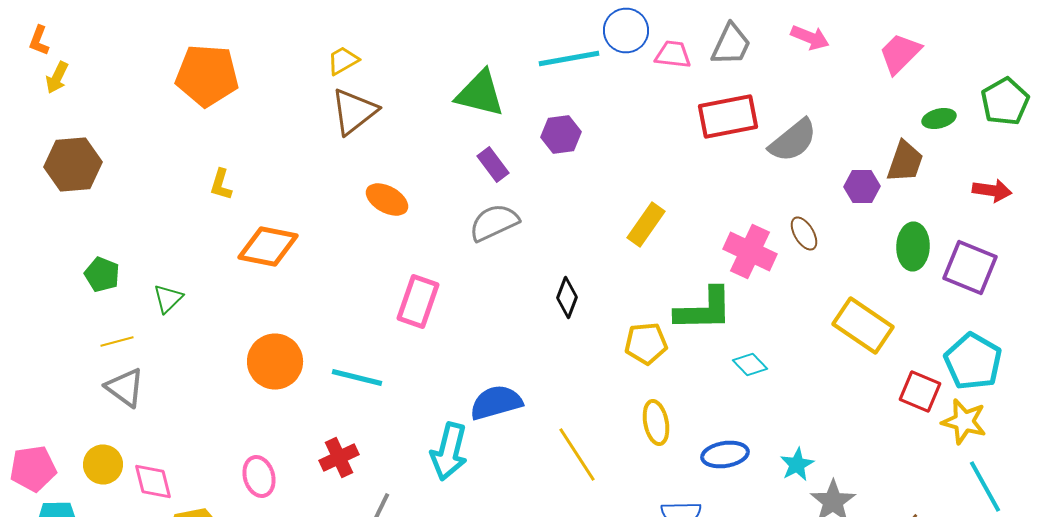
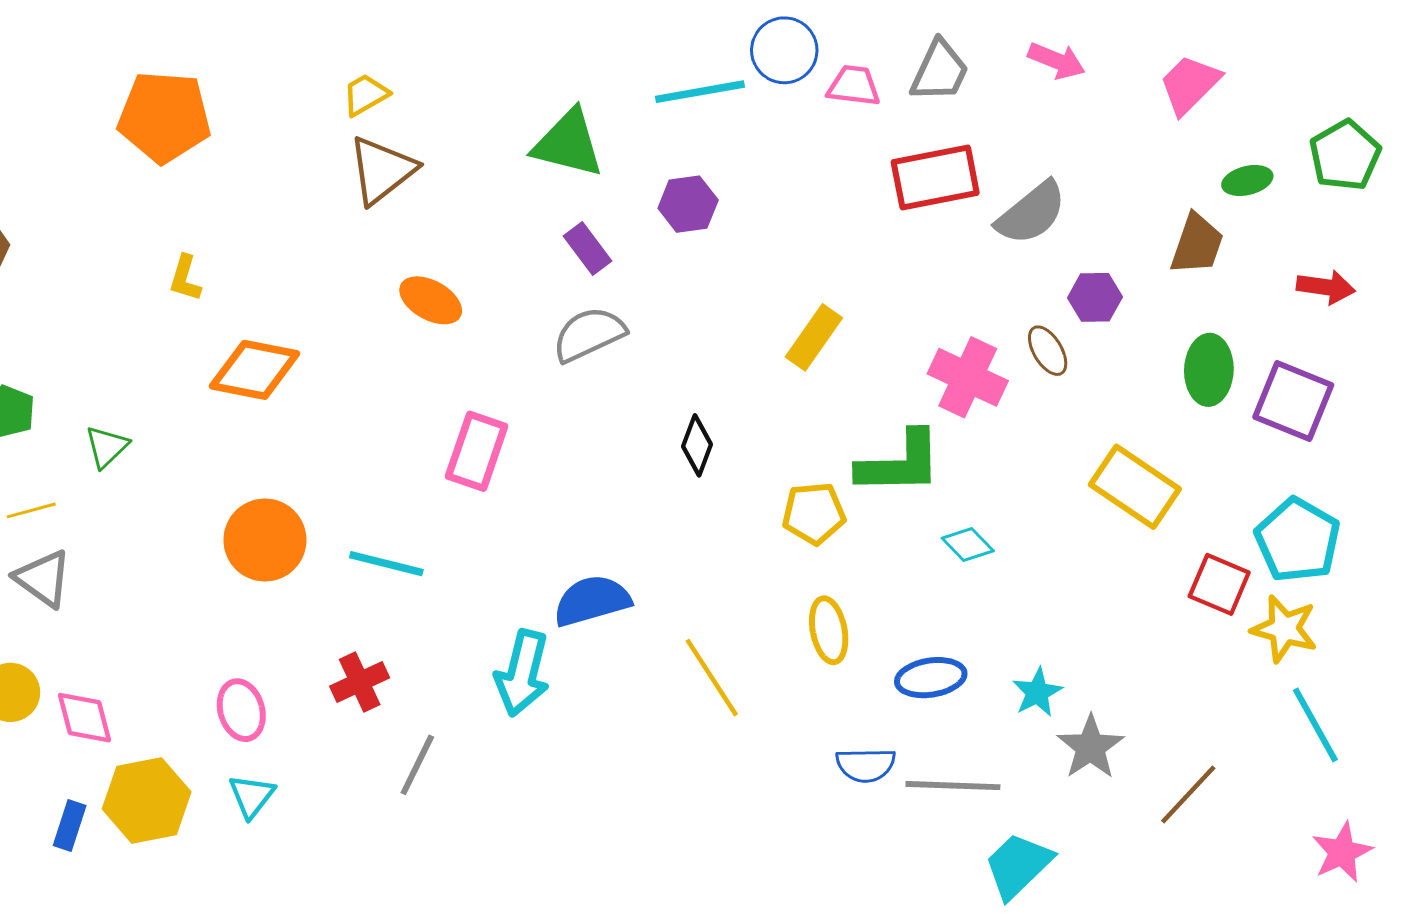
purple hexagon: (862, 186) -> (1095, 297), moved

